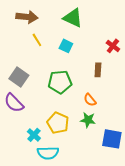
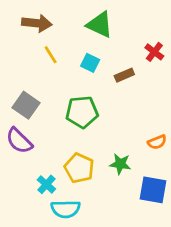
red cross: (113, 46) -> (154, 52), moved
brown rectangle: (98, 70) -> (124, 75), moved, turned 64
orange semicircle: (90, 100) -> (157, 142), moved, turned -72

